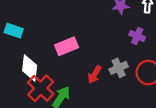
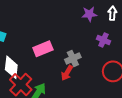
gray cross: (119, 68) -> (73, 58), moved

